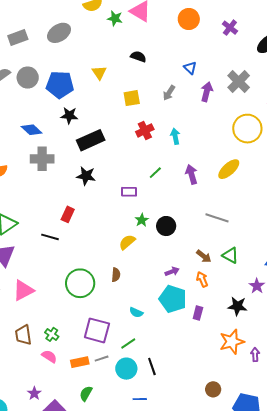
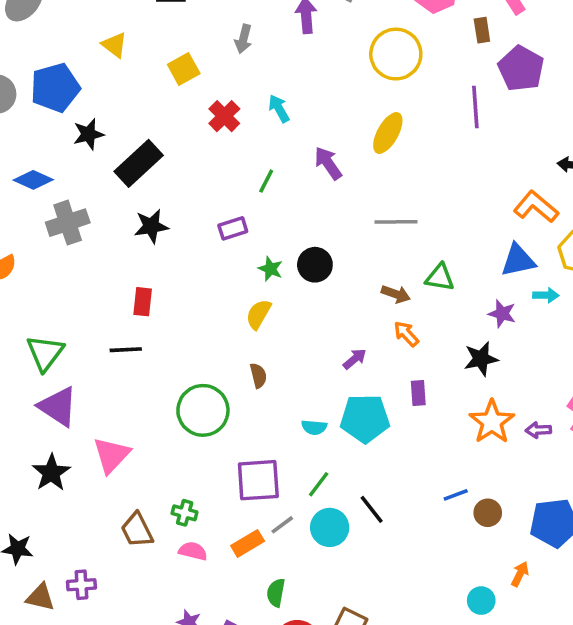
purple arrow: (172, 271) -> (355, 359), moved
cyan pentagon: (173, 299) -> (365, 418), moved
purple arrow: (255, 355) -> (538, 430), turned -72
blue line: (140, 399) -> (456, 495), moved

